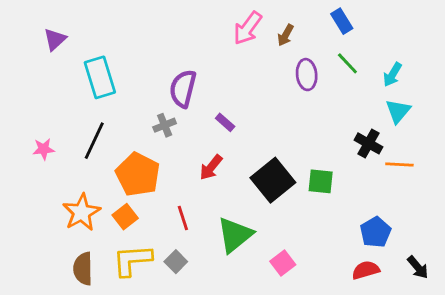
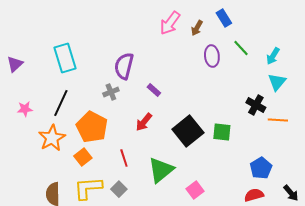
blue rectangle: (342, 21) -> (224, 18), moved
purple triangle: (55, 39) -> (15, 64), moved
orange star: (82, 212) -> (52, 138), moved

